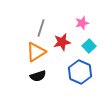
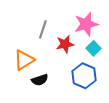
pink star: (82, 23) -> (86, 24), size x1.6
orange triangle: (36, 52) -> (24, 60), moved

